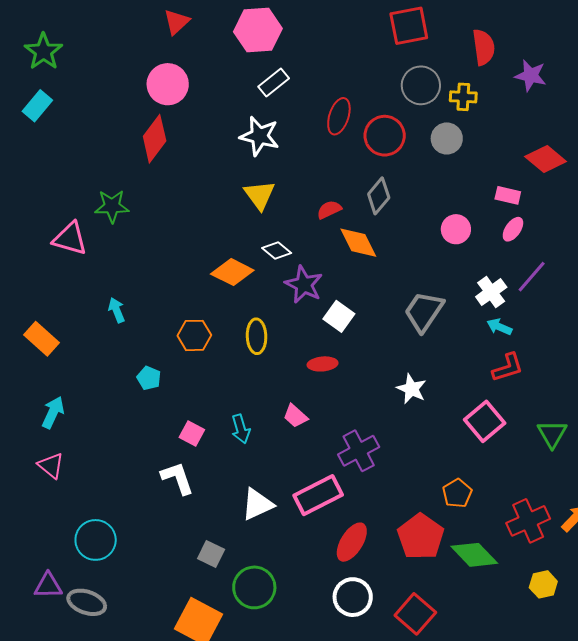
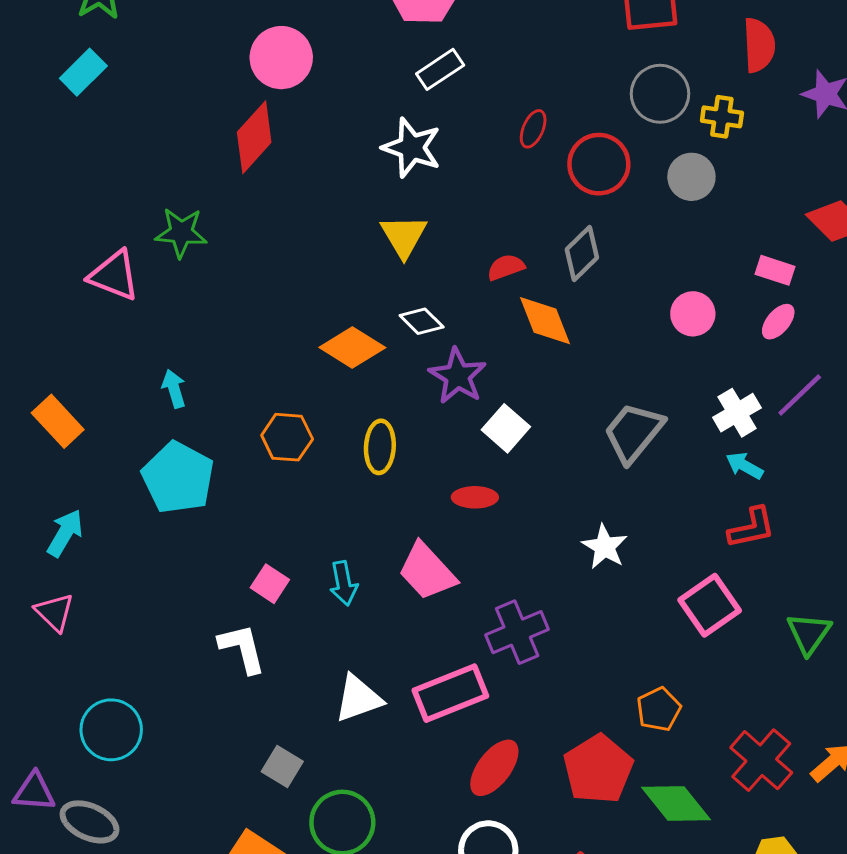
red ellipse: (339, 116) -> (533, 129), size x0.7
cyan pentagon: (149, 378) -> (178, 478), moved, size x2.0
pink trapezoid: (295, 416) -> (427, 571), size x1.6
red cross: (528, 521) -> (761, 760), turned -30

